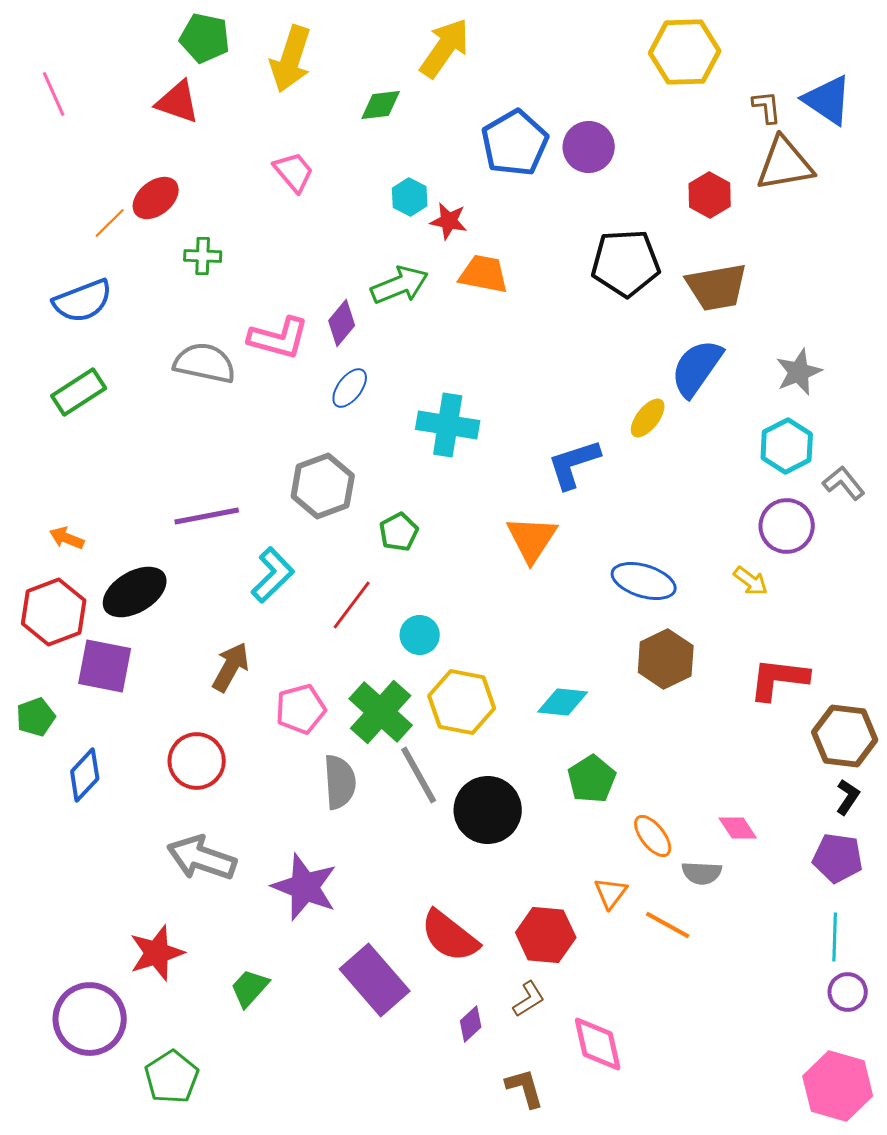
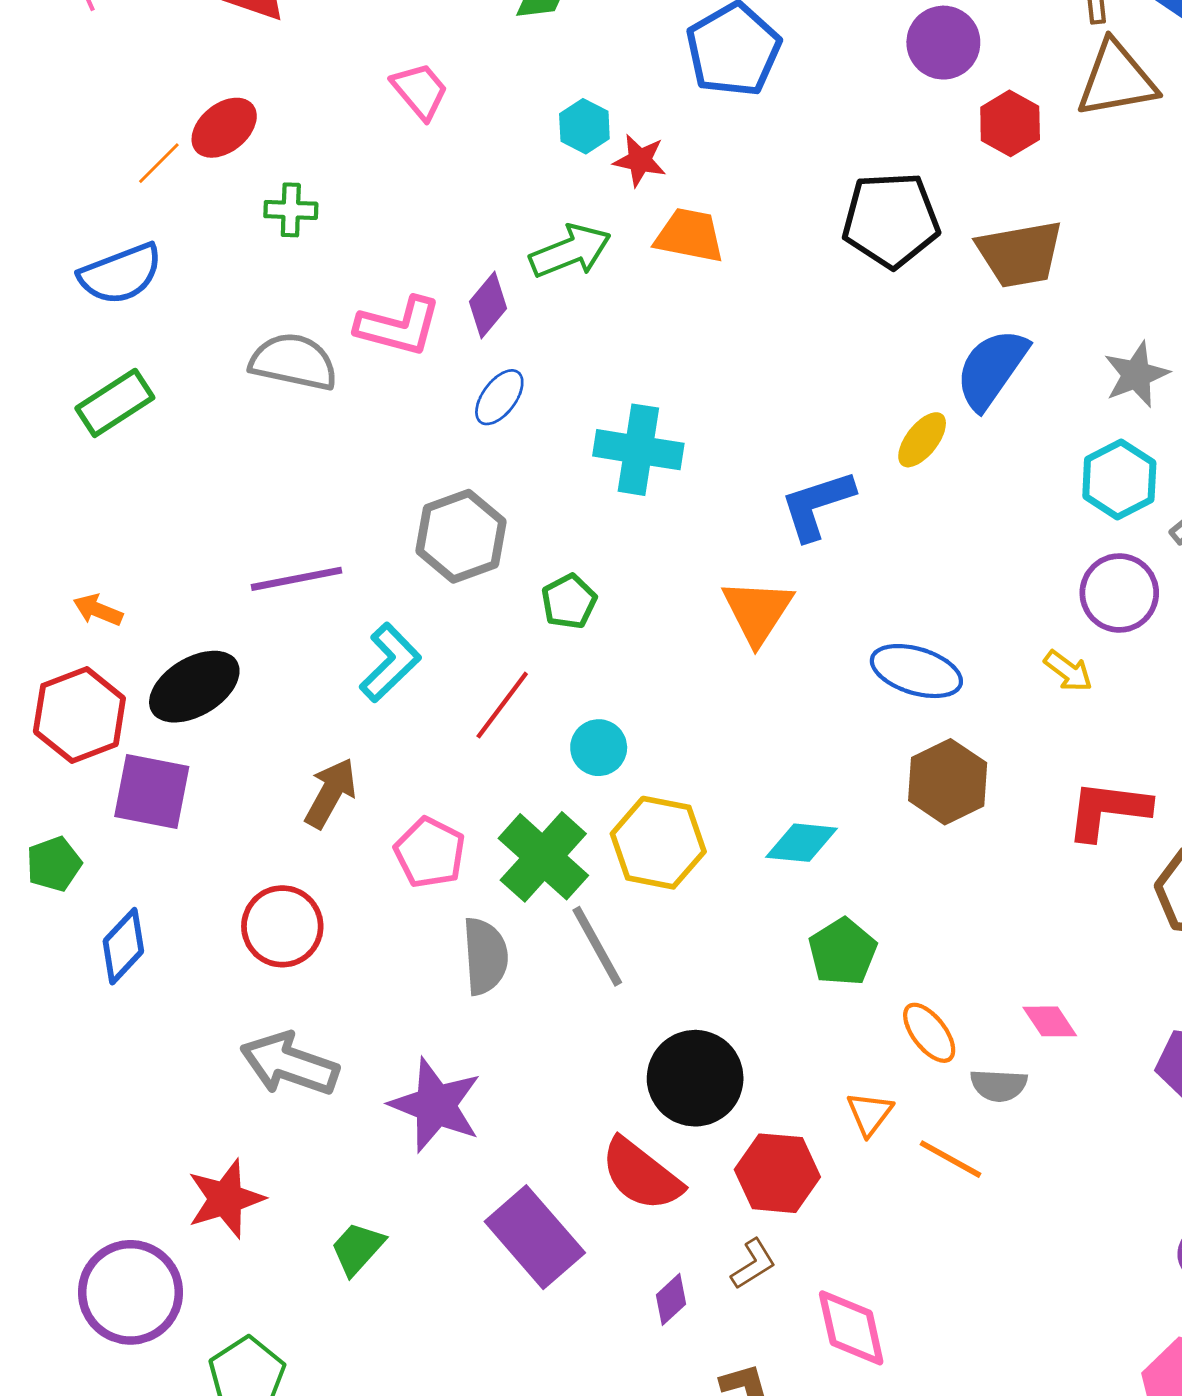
purple circle: (589, 147) -> (943, 43), moved
pink pentagon: (301, 709) -> (430, 853), turned -30
black circle: (488, 810) -> (695, 1078), moved

